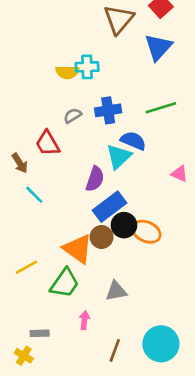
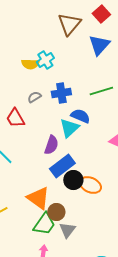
cyan cross: (87, 67) -> (45, 60), turned -30
brown circle: (102, 237) -> (56, 212), moved
green trapezoid: (65, 283) -> (44, 224), moved
gray triangle: (116, 291) -> (67, 230), turned -42

